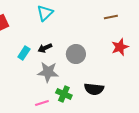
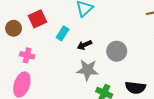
cyan rectangle: (24, 53) -> (63, 33), moved

